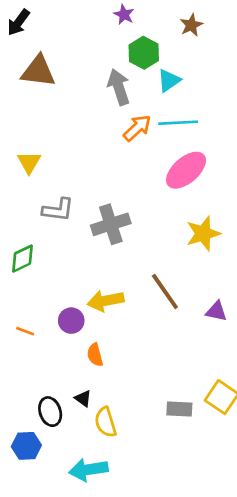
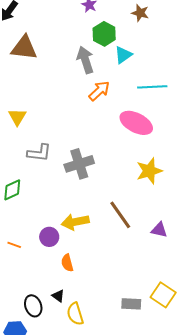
brown star: (191, 25) -> (140, 13), turned -30
cyan line: (178, 123) -> (152, 87), moved
pink ellipse: (186, 170) -> (136, 123), turned 68

